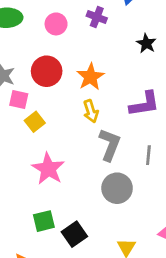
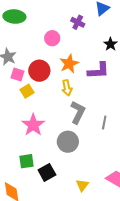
pink circle: (56, 24) -> (52, 38), moved
red circle: (47, 71) -> (39, 71), moved
purple L-shape: (144, 104) -> (98, 71), moved
gray circle: (117, 188) -> (68, 142), moved

